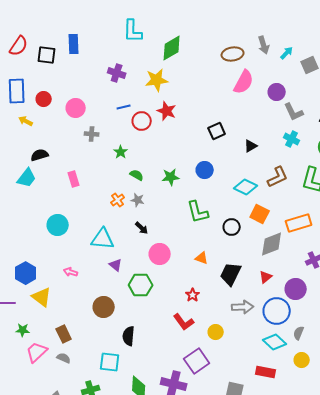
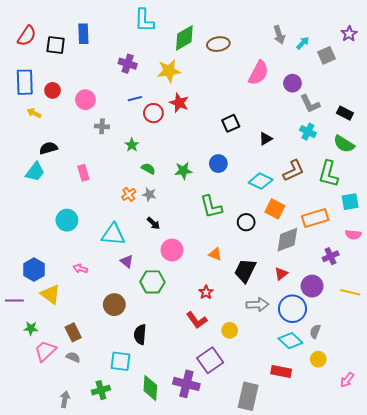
brown ellipse: (233, 54) -> (218, 44), moved

